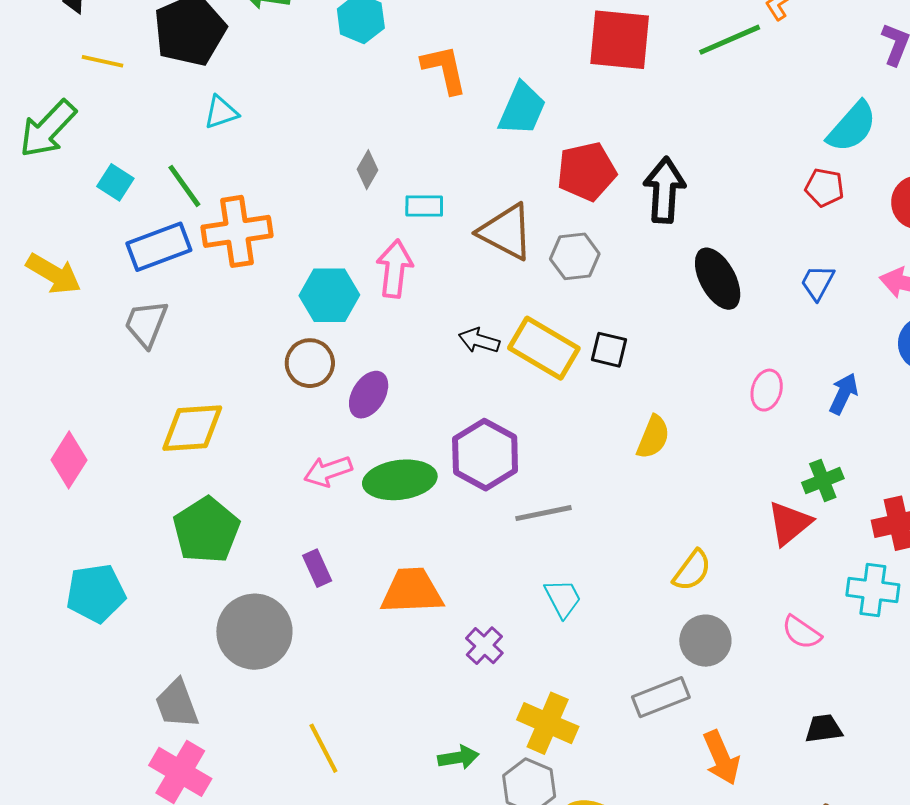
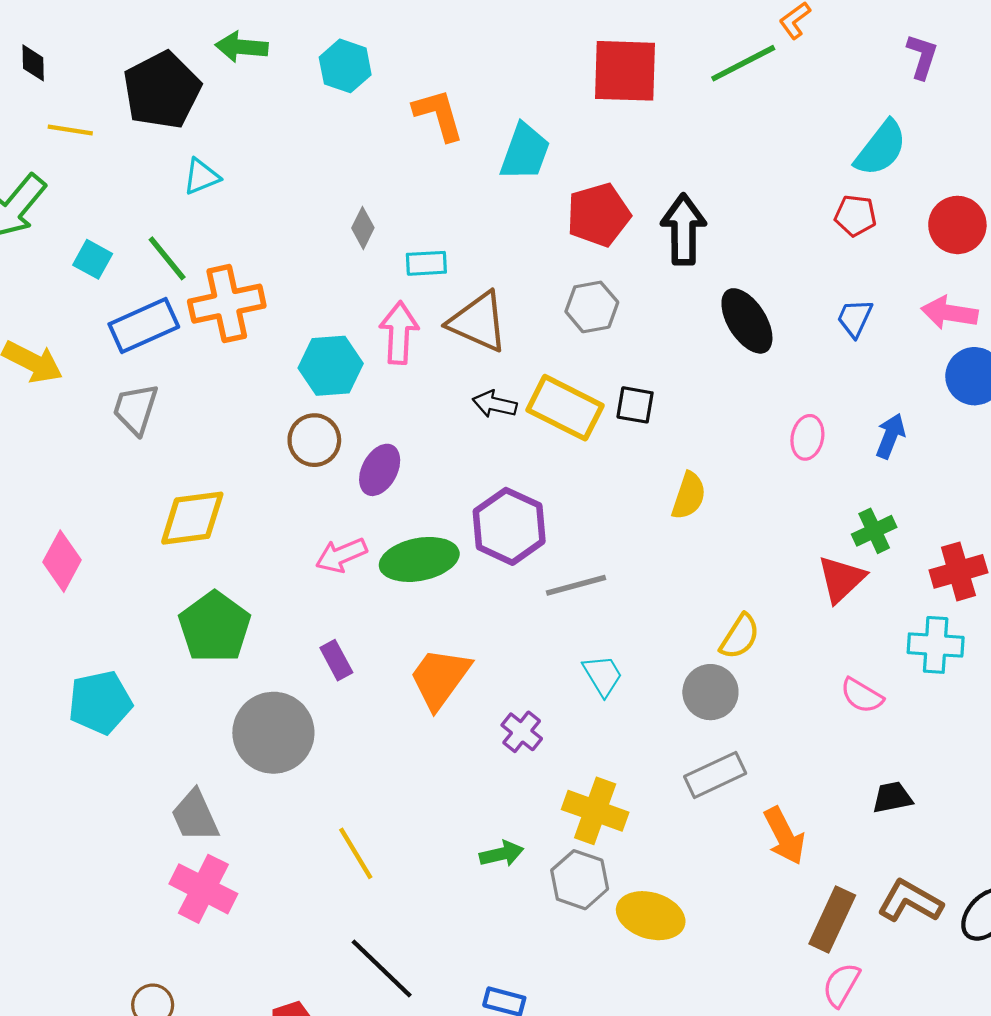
brown triangle: (506, 232) -> (478, 322), moved
orange trapezoid: (412, 591) -> (440, 678), turned -48
gray circle: (705, 641) -> (710, 692), moved

